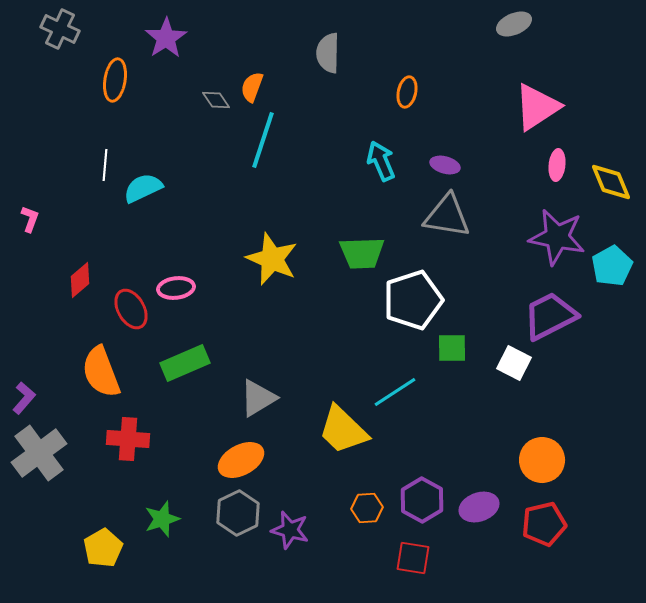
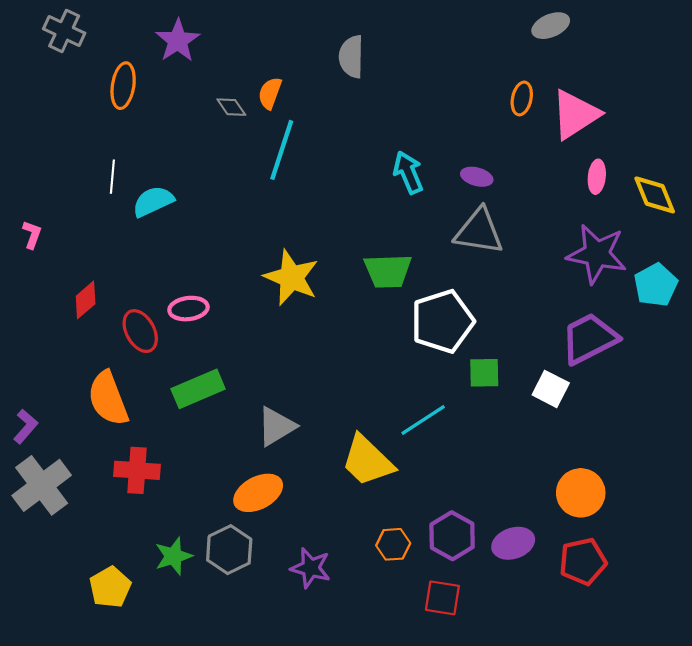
orange ellipse: (407, 92) -> (522, 98), moved
gray hexagon: (238, 513) -> (229, 550), moved

